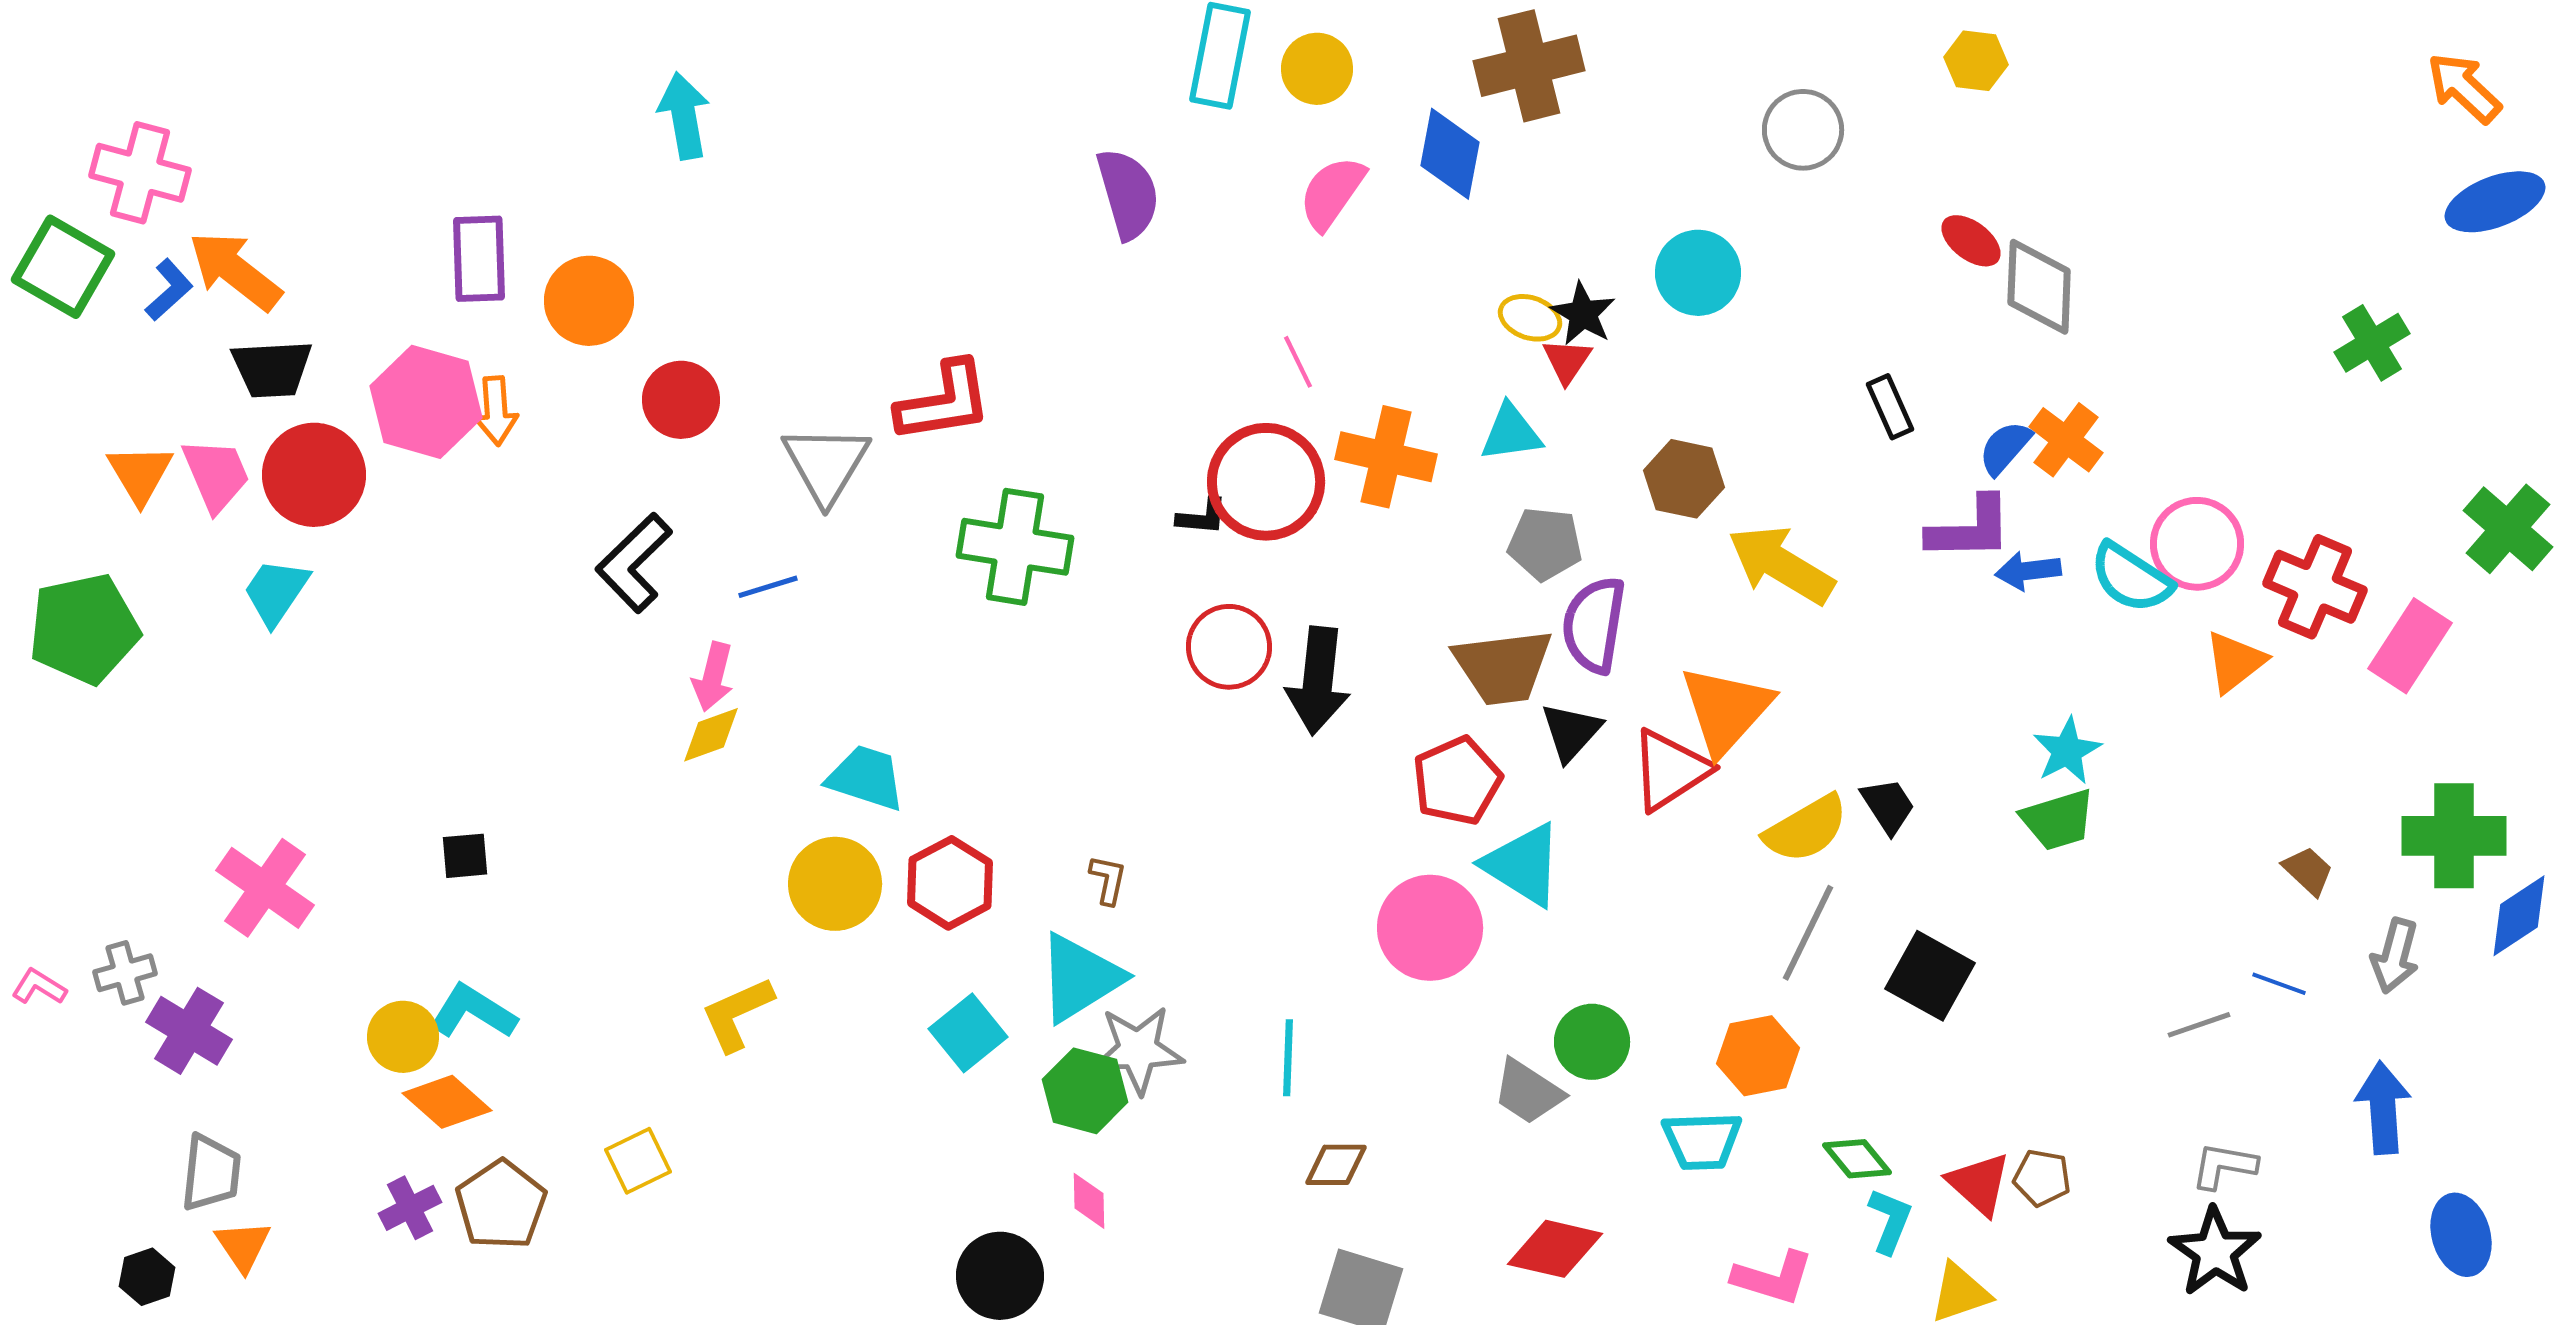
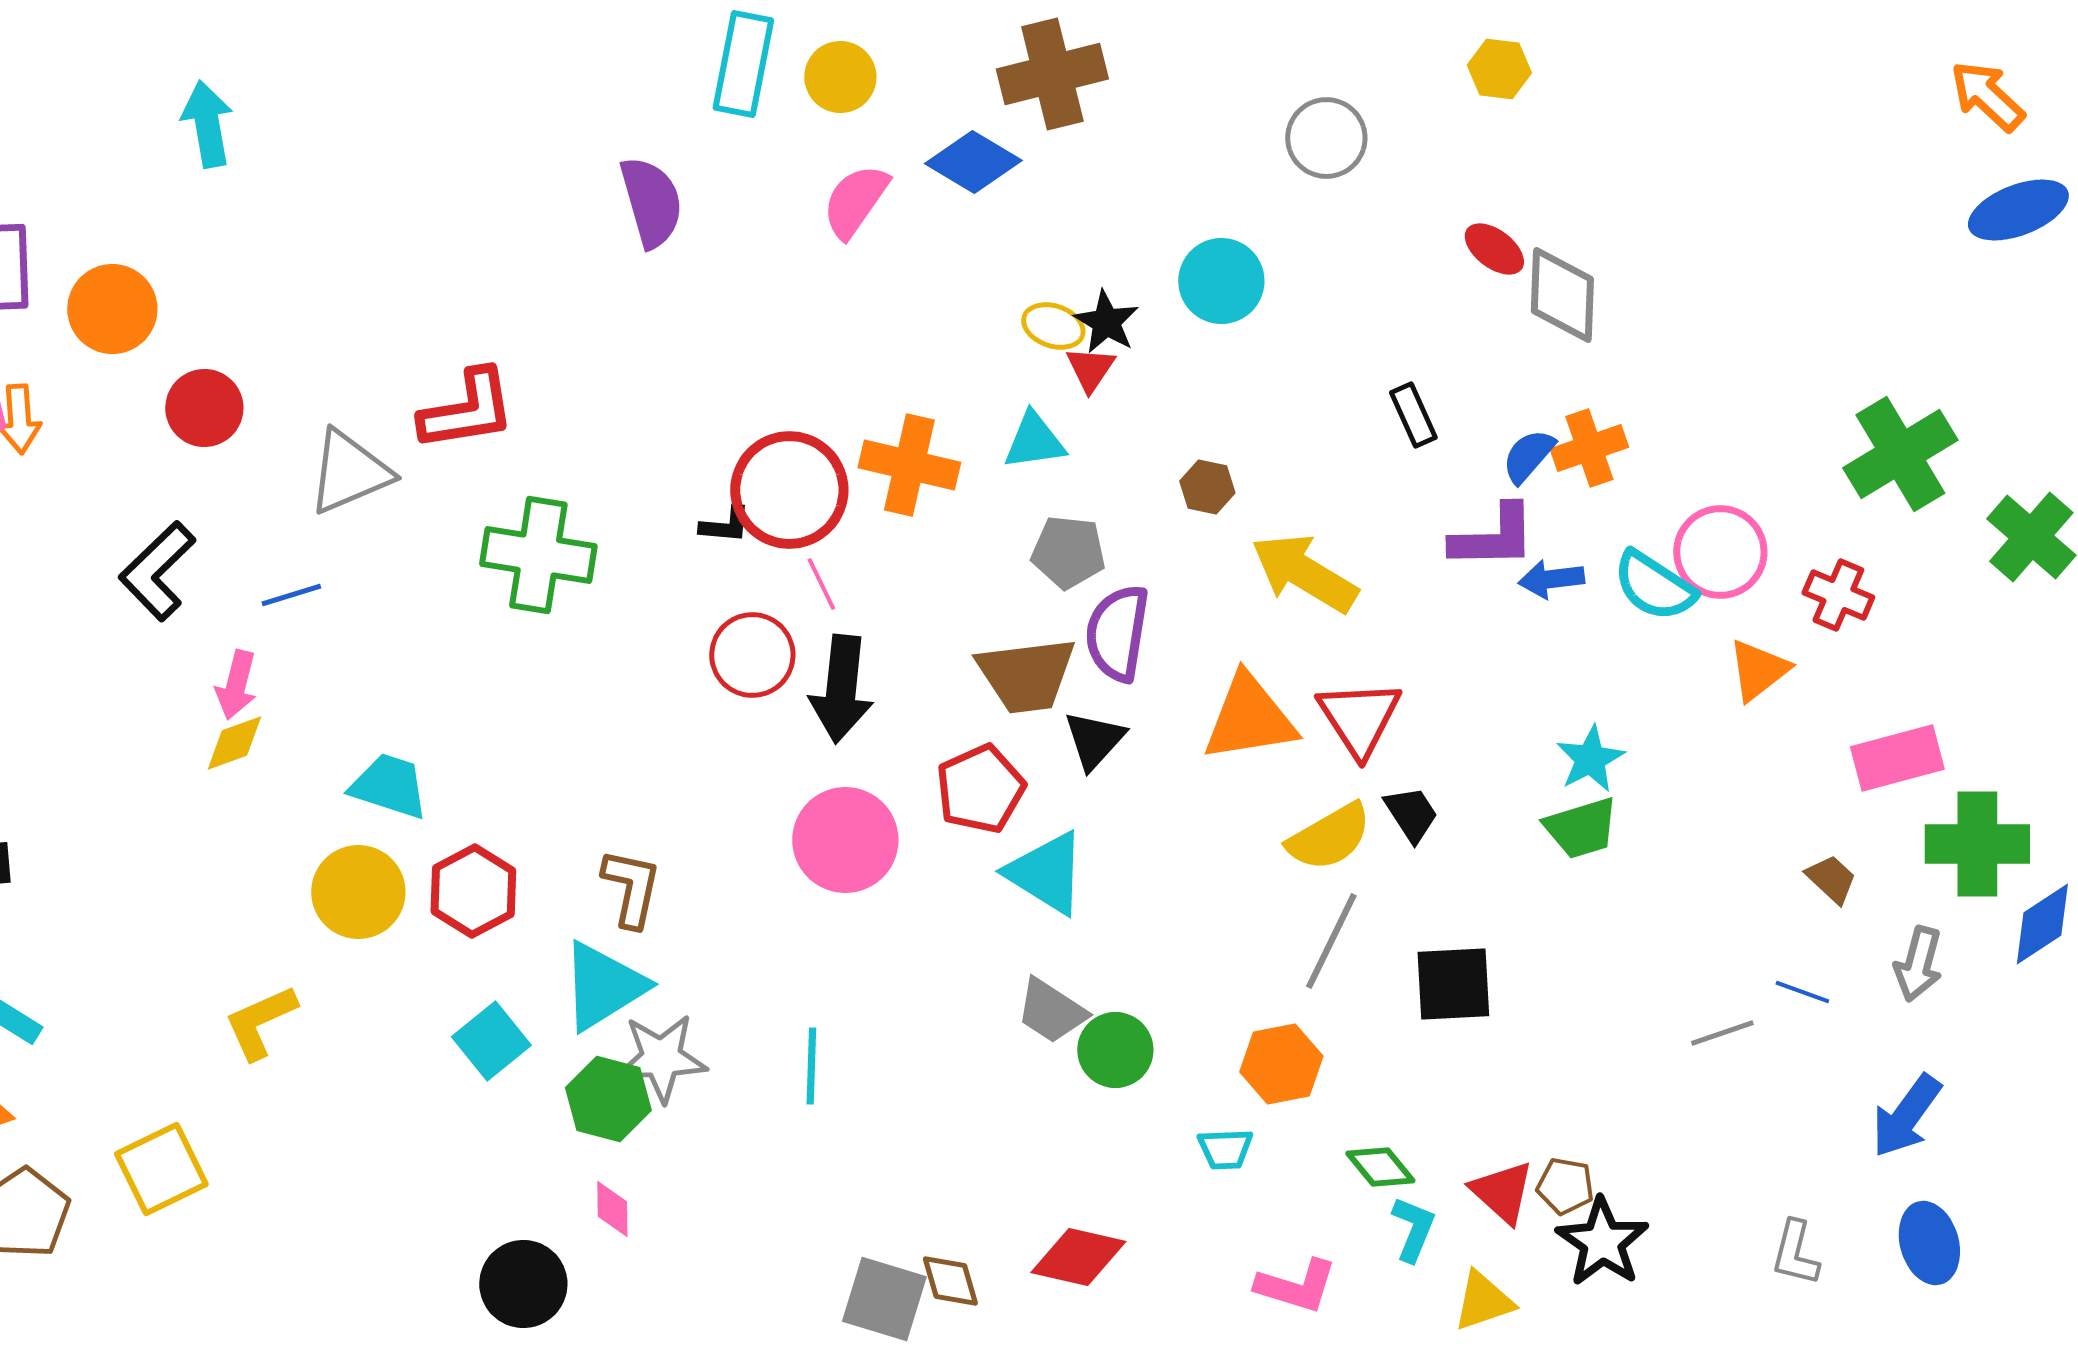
blue diamond: (1450, 154) -> (973, 162), turned -70
green cross: (2372, 343) -> (1900, 454), moved, size x1.5
pink line: (1298, 362) -> (821, 584), moved
orange cross: (2066, 440) -> (1589, 448), turned 34
gray triangle: (826, 464) -> (349, 472), turned 36
brown hexagon: (1684, 479) -> (1207, 487), size x0.7
red cross: (2315, 587) -> (1838, 595), size x0.7
pink rectangle: (2410, 646) -> (1897, 758), moved, turned 42
orange triangle: (1726, 710) -> (1249, 718), turned 39
red triangle: (1670, 770) -> (1359, 718), moved, turned -30
brown L-shape: (1108, 880) -> (631, 888), size x1.6
pink circle: (1430, 928) -> (845, 840), moved
black square: (1930, 976) -> (1453, 984), turned -32
gray trapezoid: (1528, 1092) -> (1051, 1011), moved
blue arrow: (2383, 1108) -> (1906, 1116), turned -140
cyan trapezoid: (1702, 1141) -> (1225, 1149), size x0.7
yellow square: (638, 1161) -> (161, 1169), size x1.4
brown diamond: (1336, 1165) -> (950, 1281), moved, turned 74
gray L-shape: (2224, 1166) -> (1795, 1253), moved, turned -86
blue ellipse: (2461, 1235) -> (1929, 1243), moved
black star: (2215, 1252) -> (1602, 1242), moved

